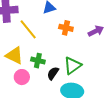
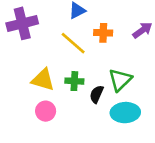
yellow line: (28, 29) -> (73, 43), moved
pink circle: (22, 77) -> (46, 111), moved

